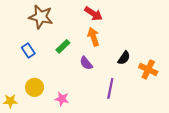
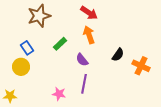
brown star: (41, 17) -> (39, 16), turned -30
yellow circle: (35, 87) -> (21, 67), moved
purple line: (110, 88) -> (84, 84), moved

